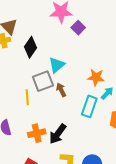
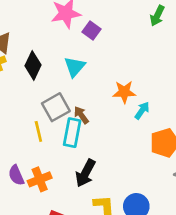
cyan triangle: (57, 65) -> (75, 67), moved
cyan rectangle: (89, 106) -> (72, 133), moved
orange cross: (37, 133) -> (40, 179), moved

